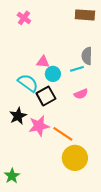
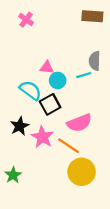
pink semicircle: (81, 94) -> (79, 123), moved, size x1.6
pink star: (39, 126) -> (42, 137), turned -30
green star: (12, 176) -> (13, 175), moved

